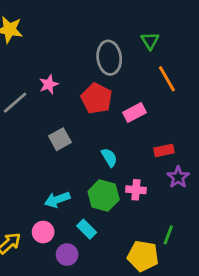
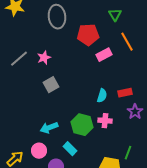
gray ellipse: (109, 58) -> (57, 17), moved
pink star: (49, 84) -> (44, 58), moved
red pentagon: (97, 98) -> (88, 35), moved, turned -30
pink rectangle: (134, 112) -> (104, 55), moved
cyan semicircle: (109, 157) -> (102, 96), moved, turned 48

